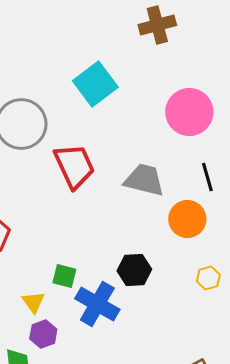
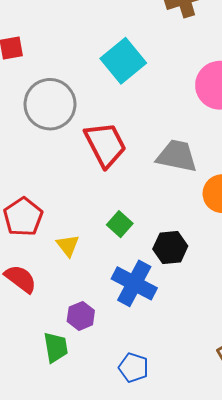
green square: (64, 276) -> (120, 224), moved, turned 30
yellow triangle: (33, 302) -> (68, 245), moved

